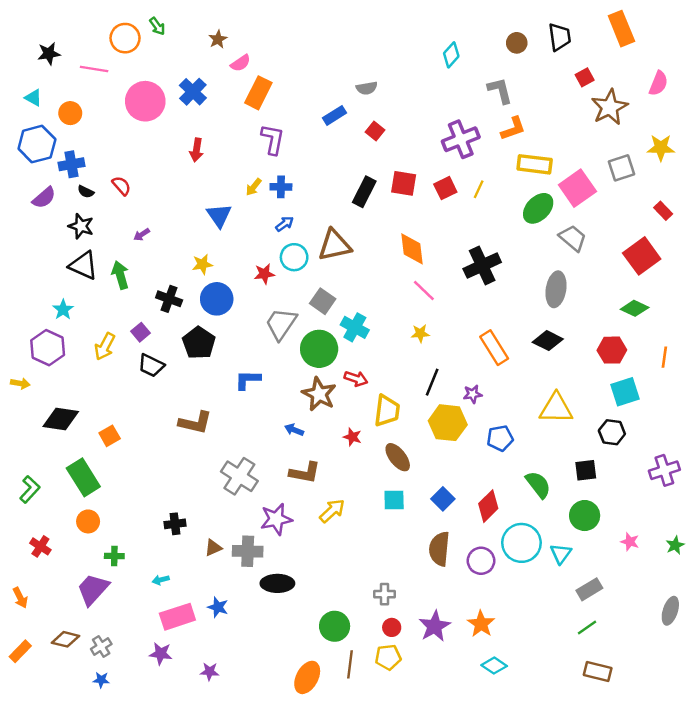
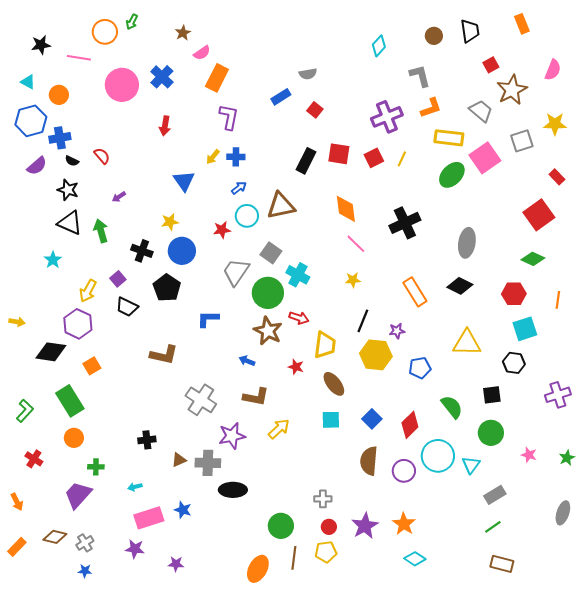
green arrow: (157, 26) -> (132, 22), turned 63
orange rectangle: (621, 29) -> (522, 24), size x0.7
gray trapezoid: (573, 238) -> (481, 111), moved
purple hexagon: (48, 348) -> (78, 324), moved

